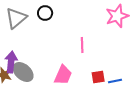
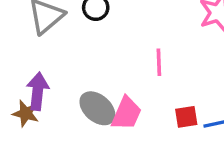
gray ellipse: (23, 72) -> (97, 108), moved

